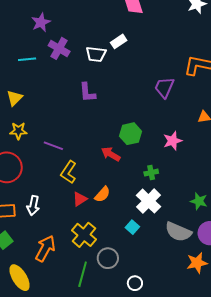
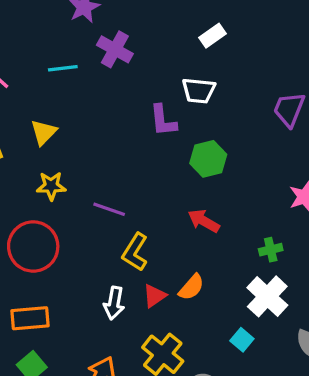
white trapezoid: (96, 54) -> (199, 91), moved
green hexagon: (130, 134) -> (208, 159), moved
white arrow: (33, 206) -> (114, 303), moved

